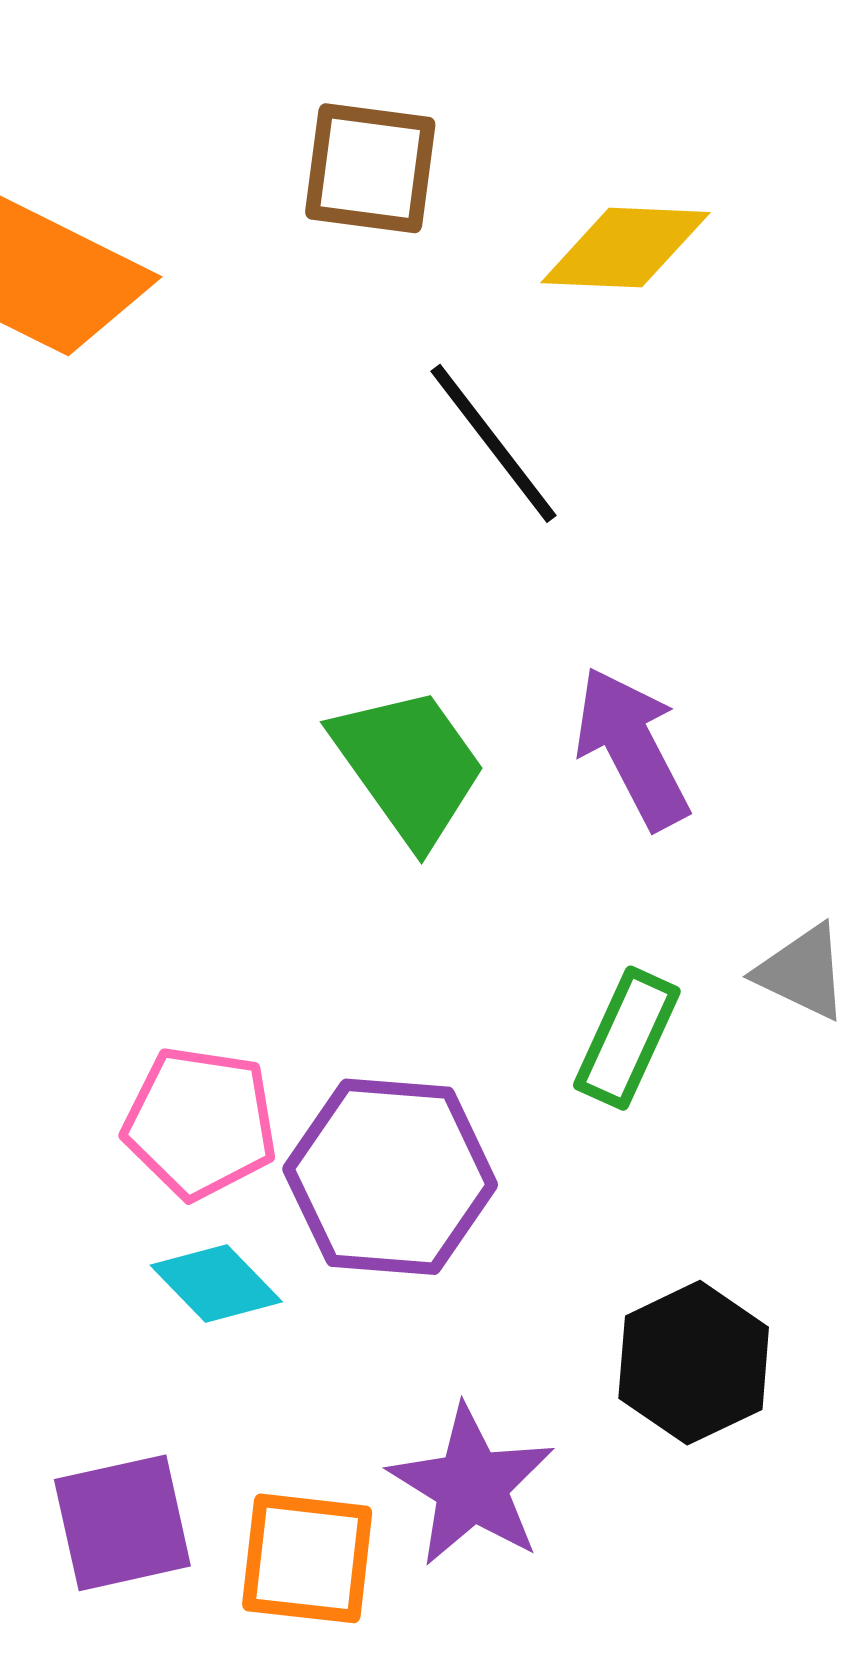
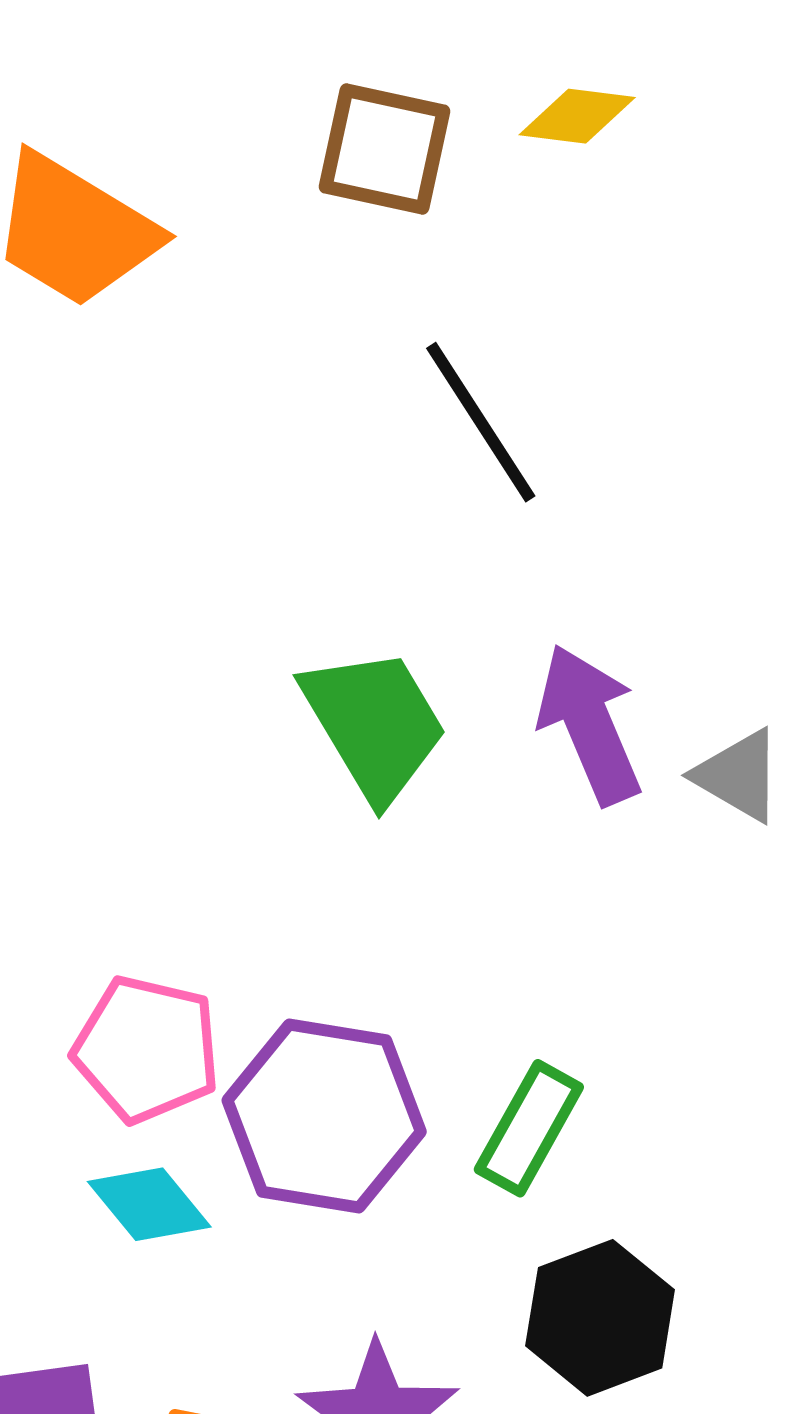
yellow diamond: (625, 248) -> (577, 116), moved, size x0.7
gray triangle: (802, 972) -> (738, 776), moved
green rectangle: (627, 1038) -> (529, 1128), moved

